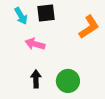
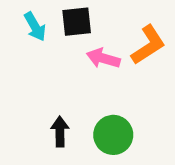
pink arrow: (35, 44) -> (103, 58), moved

